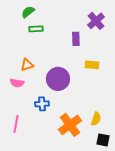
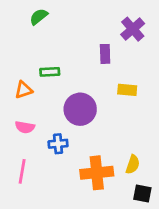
green rectangle: (36, 29) -> (50, 72), moved
orange triangle: (27, 65) -> (23, 90), moved
pink semicircle: (17, 83) -> (25, 127), moved
orange cross: (70, 125) -> (97, 173), turned 30

